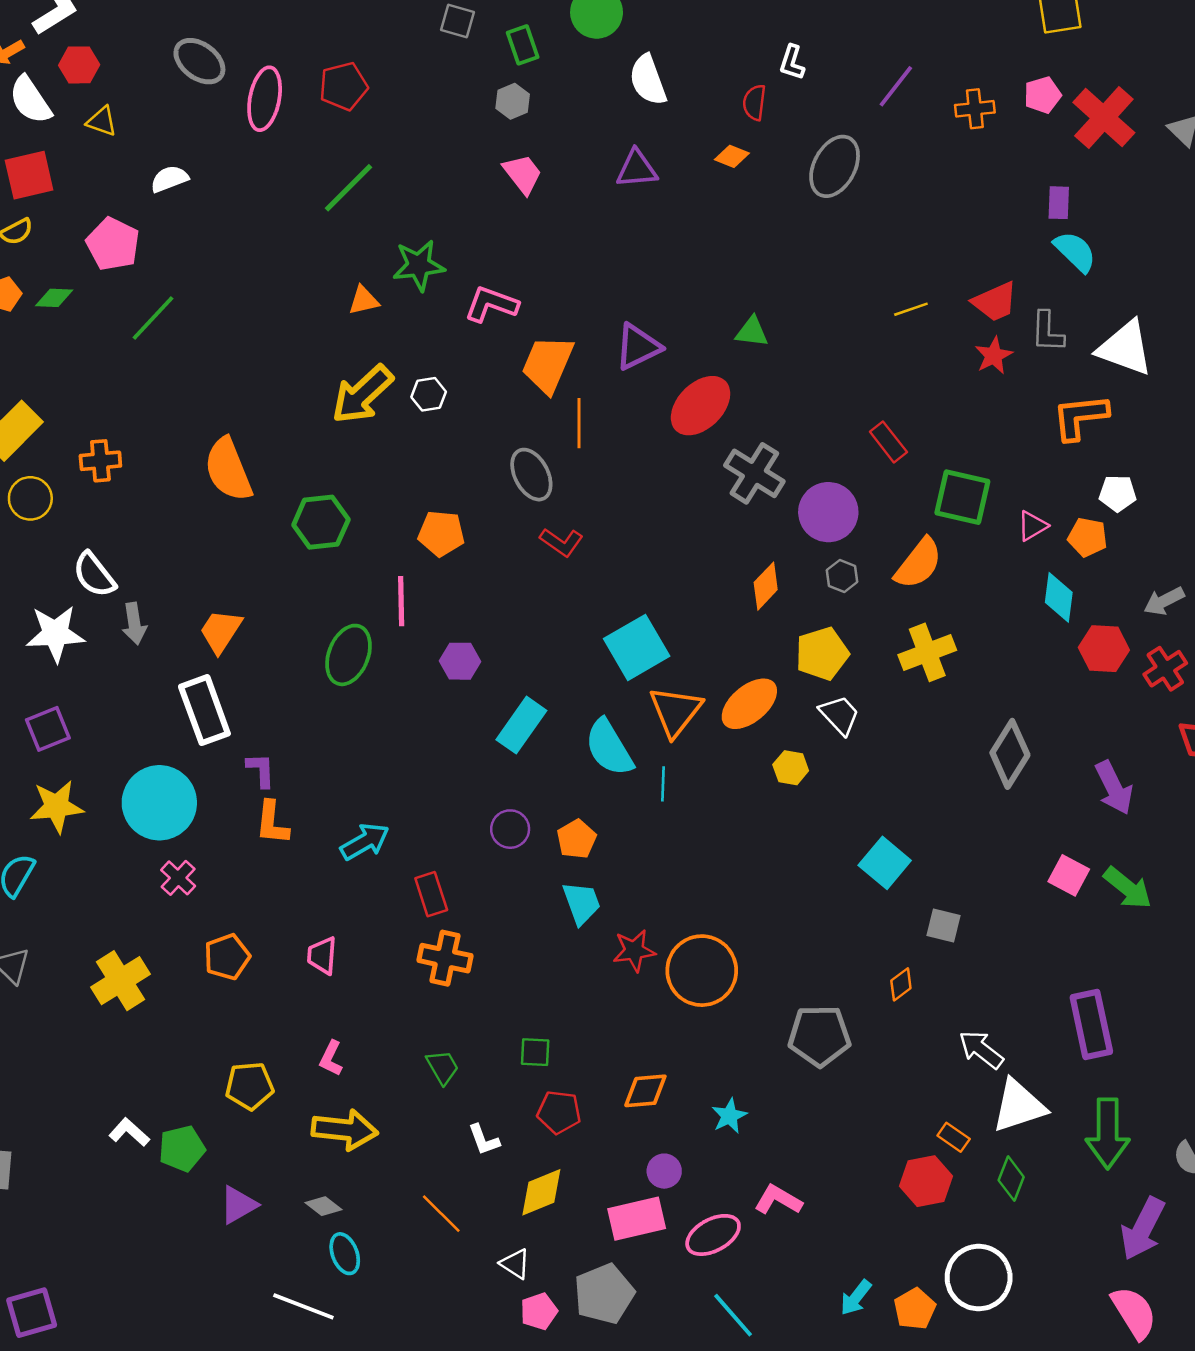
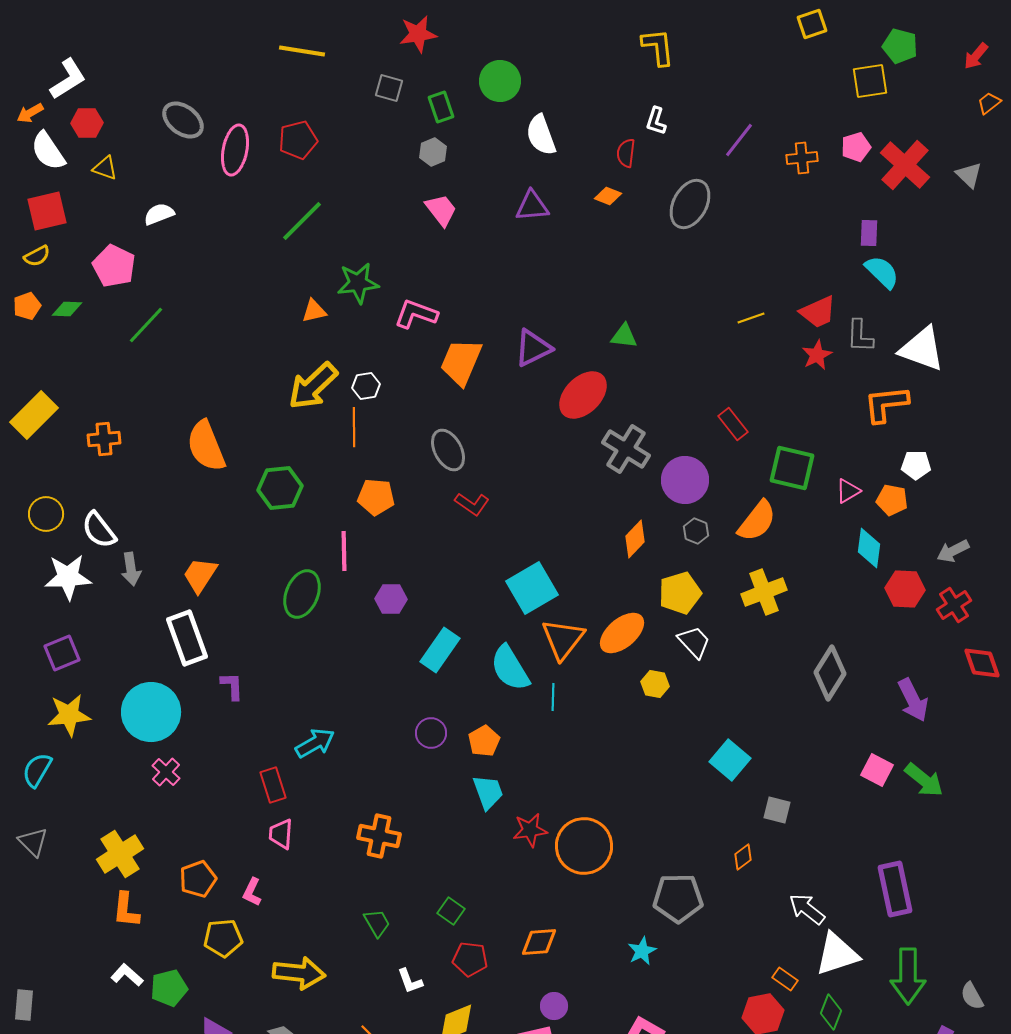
orange line: (579, 423) -> (354, 427), moved
yellow circle: (30, 498) -> (46, 514), moved
orange L-shape: (272, 823) -> (126, 910), moved
red rectangle: (431, 894) -> (273, 785), moved
orange pentagon: (227, 957) -> (198, 879), moved
green square: (535, 1052) -> (451, 911), turned 32
pink L-shape: (331, 1058) -> (252, 892), moved
cyan star: (729, 1116) -> (642, 951), moved

